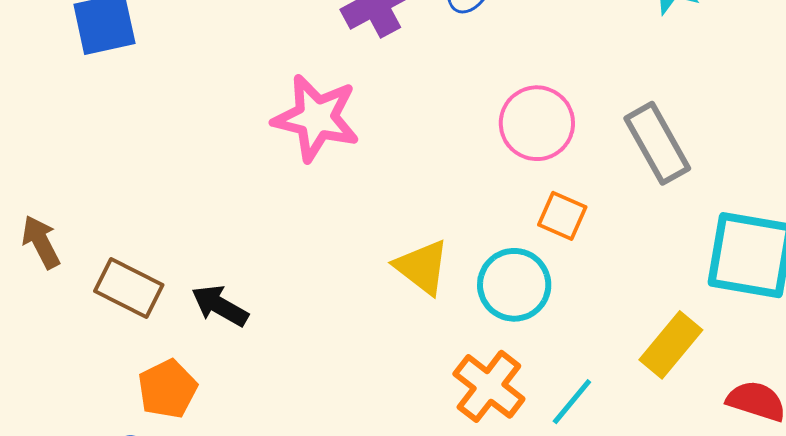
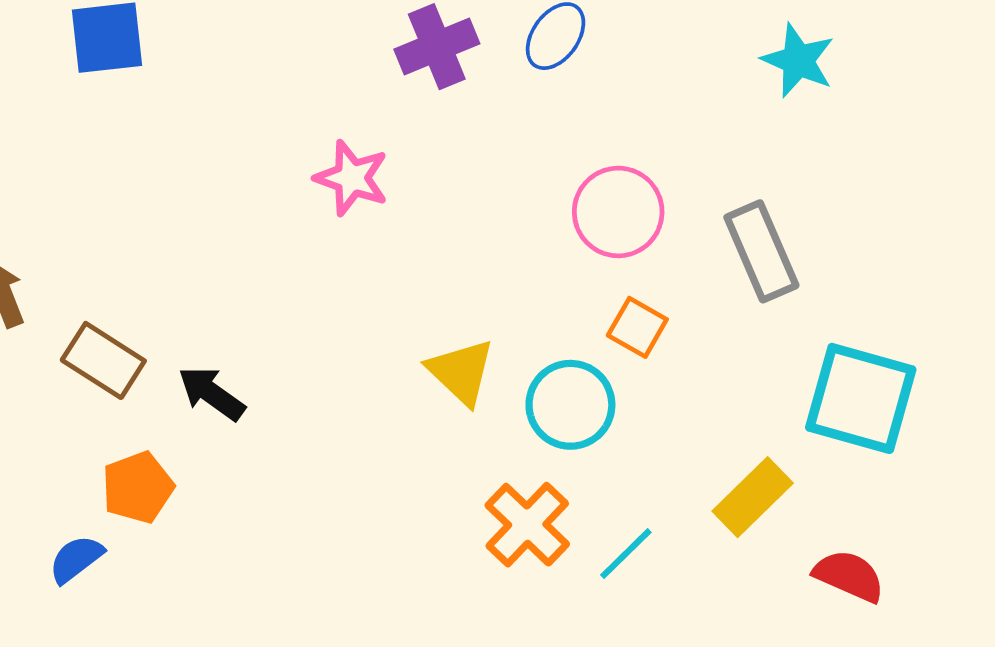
pink star: (316, 118) -> (352, 178), size x0.7

